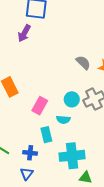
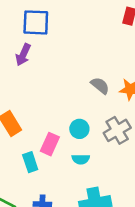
cyan circle: (72, 99) -> (79, 129), moved
cyan rectangle: (46, 135) -> (30, 162), moved

